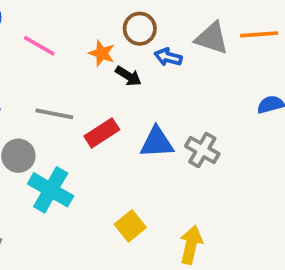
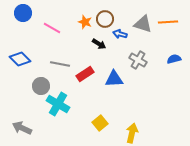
orange star: (102, 53) -> (85, 22), moved
gray cross: (202, 150) -> (138, 60), moved

